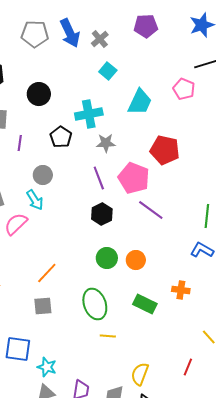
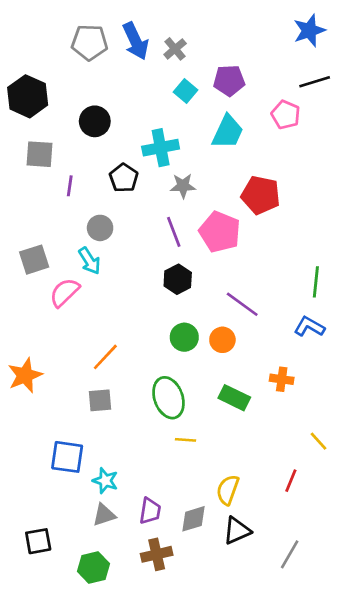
purple pentagon: (146, 26) -> (229, 81), moved
purple line: (151, 210) -> (242, 304), moved

